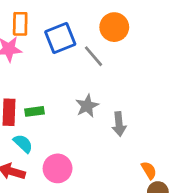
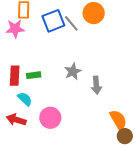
gray line: (93, 56) -> (71, 23), moved
orange semicircle: (149, 170) -> (118, 120), size x1.5

